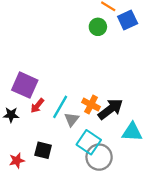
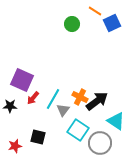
green circle: (98, 27) -> (72, 24), moved
cyan triangle: (132, 132) -> (116, 121), turned 30
gray circle: (99, 157) -> (100, 143), moved

